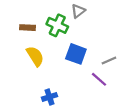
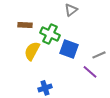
green cross: (57, 25) -> (50, 34), moved
yellow semicircle: (35, 56) -> (32, 51), turned -120

